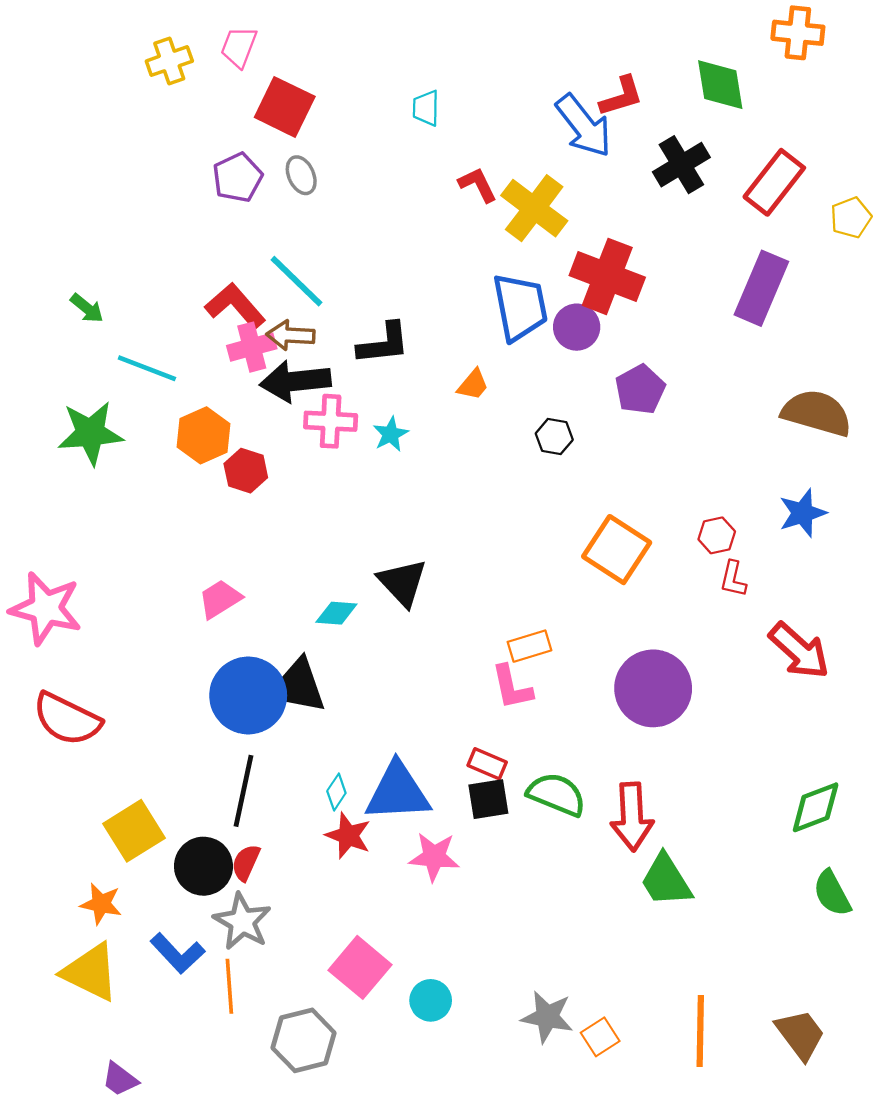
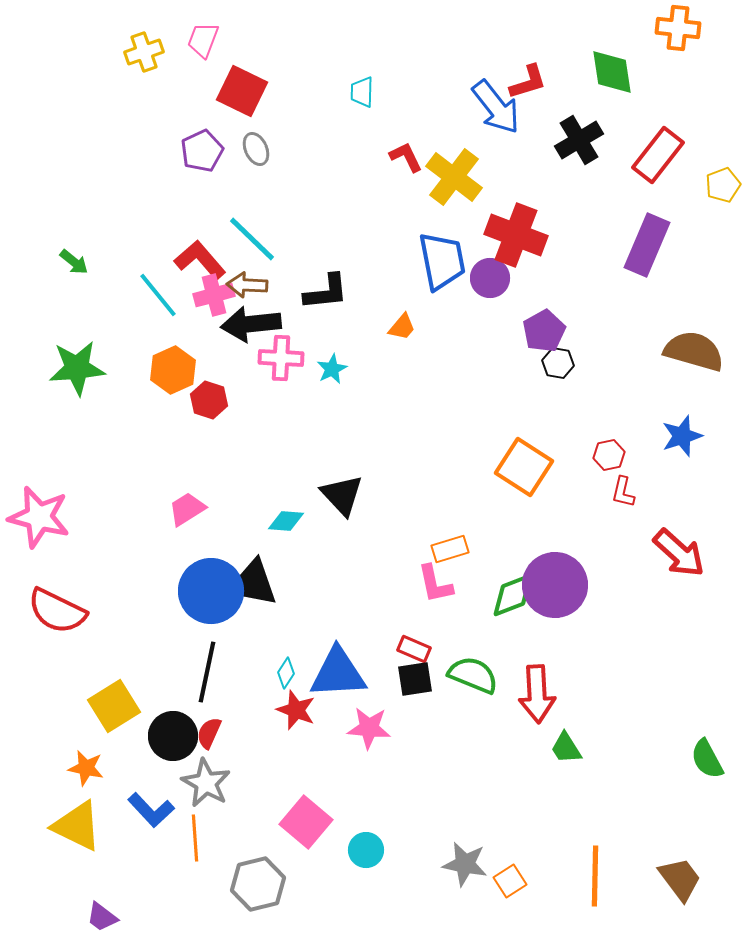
cyan line: (147, 368) -> (158, 295), moved, turned 30
black hexagon: (554, 437) -> (558, 363), moved
green diamond: (816, 807) -> (513, 595), moved
green trapezoid: (666, 880) -> (566, 748), size x0.7

